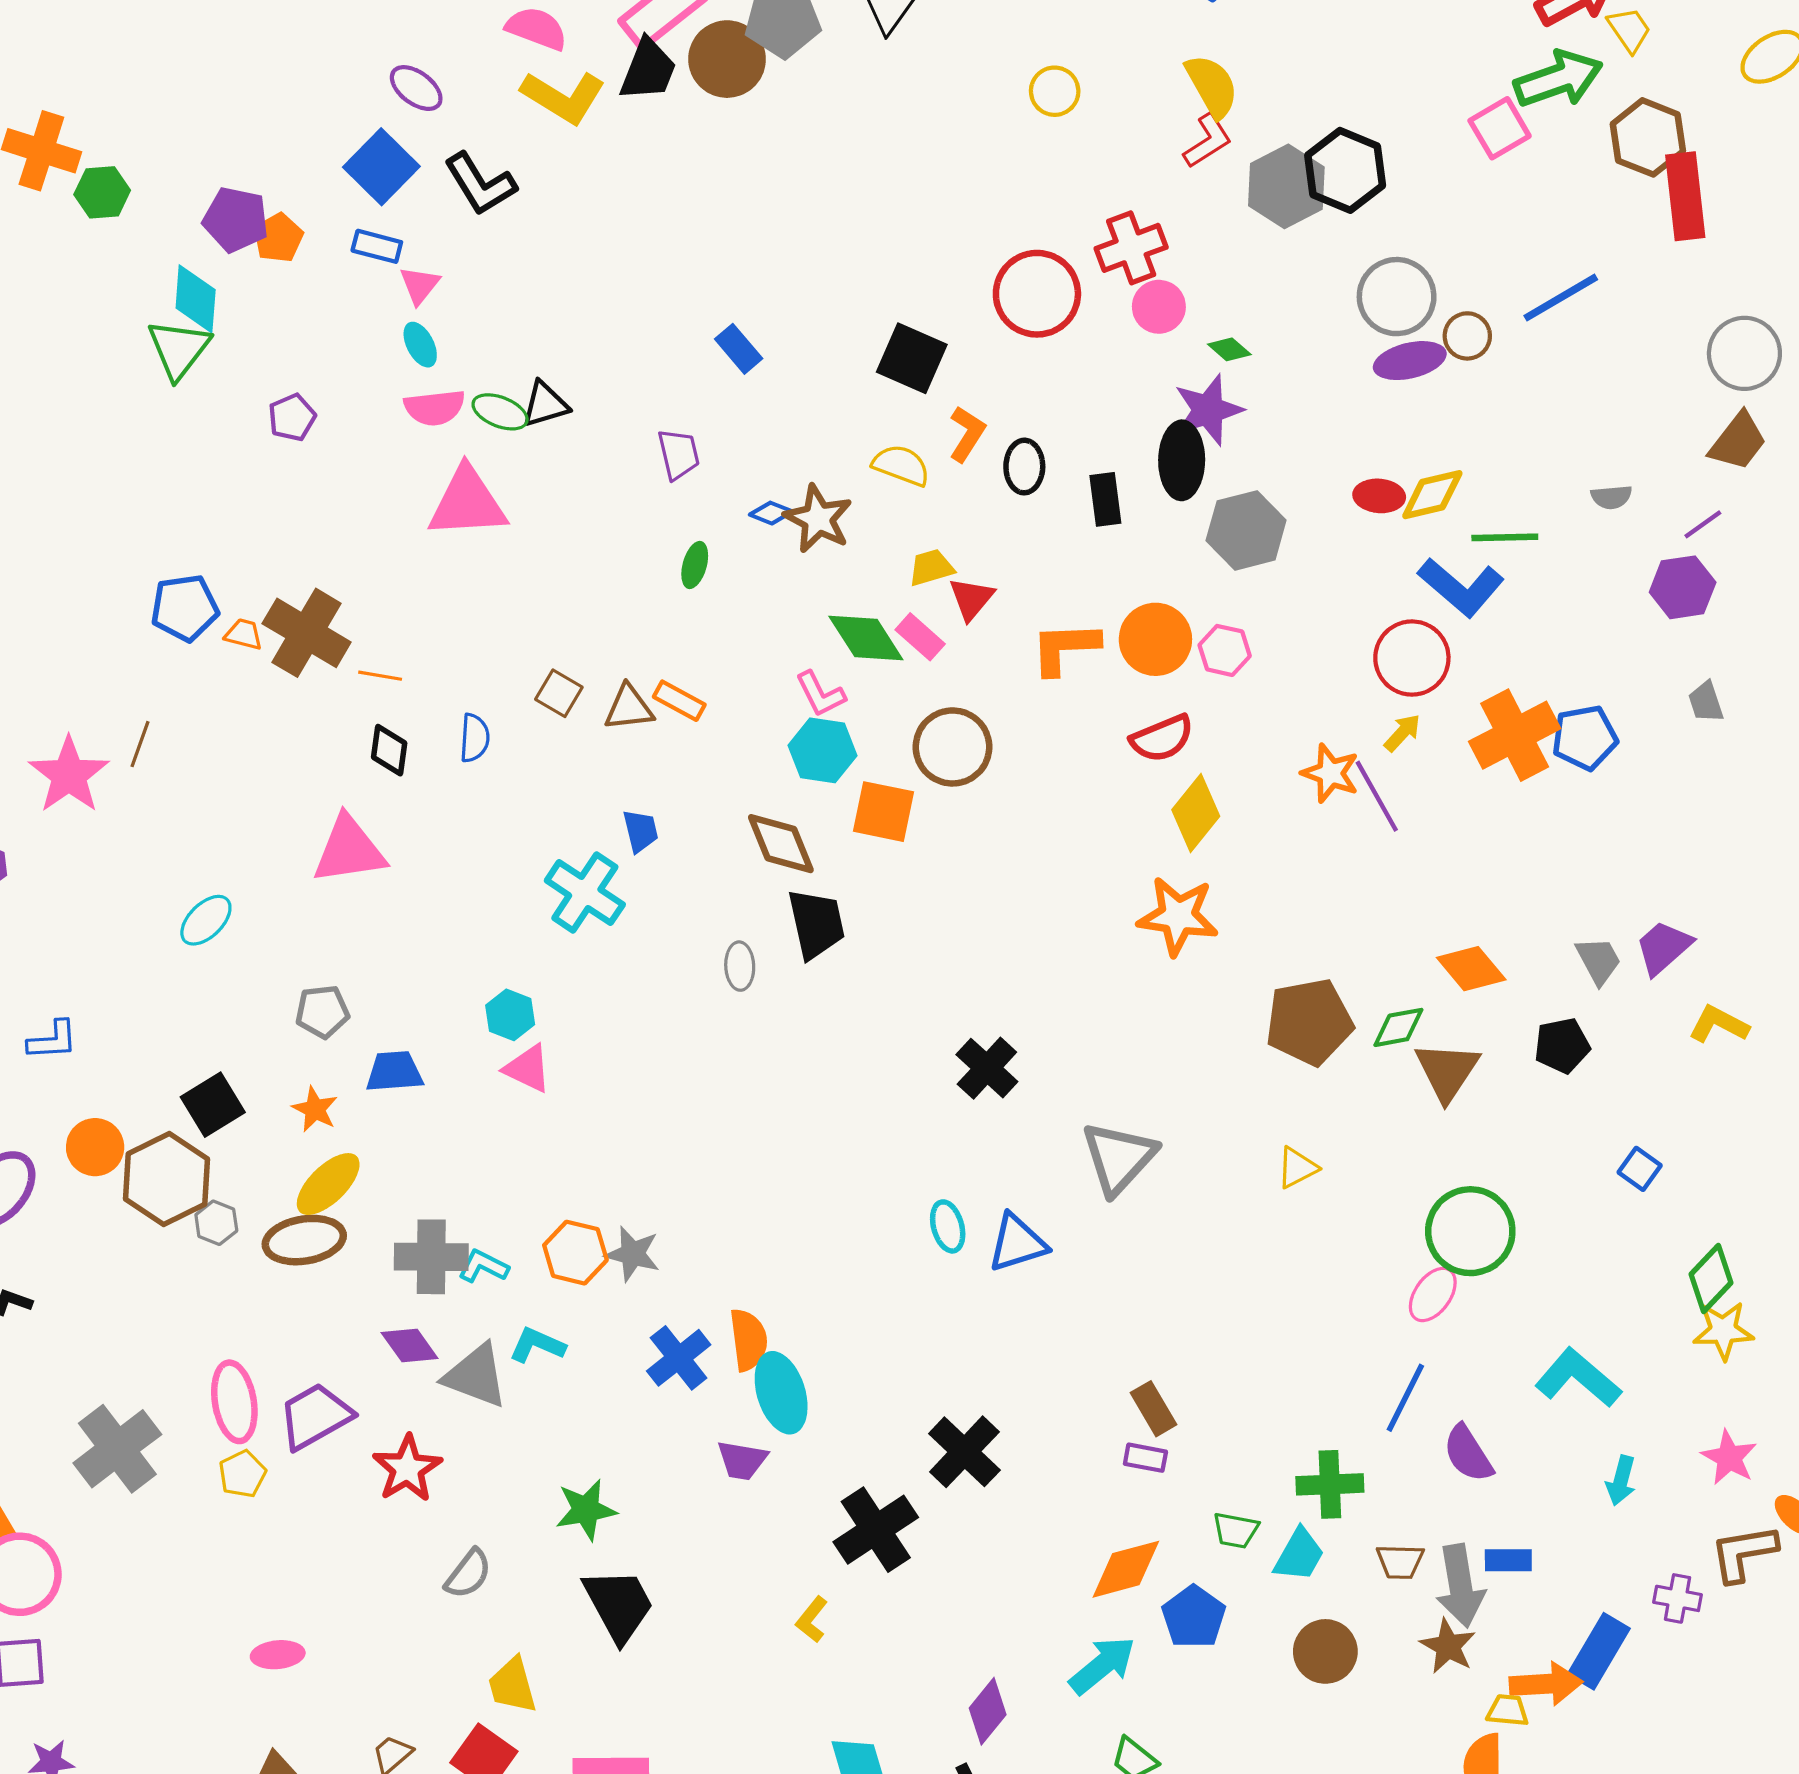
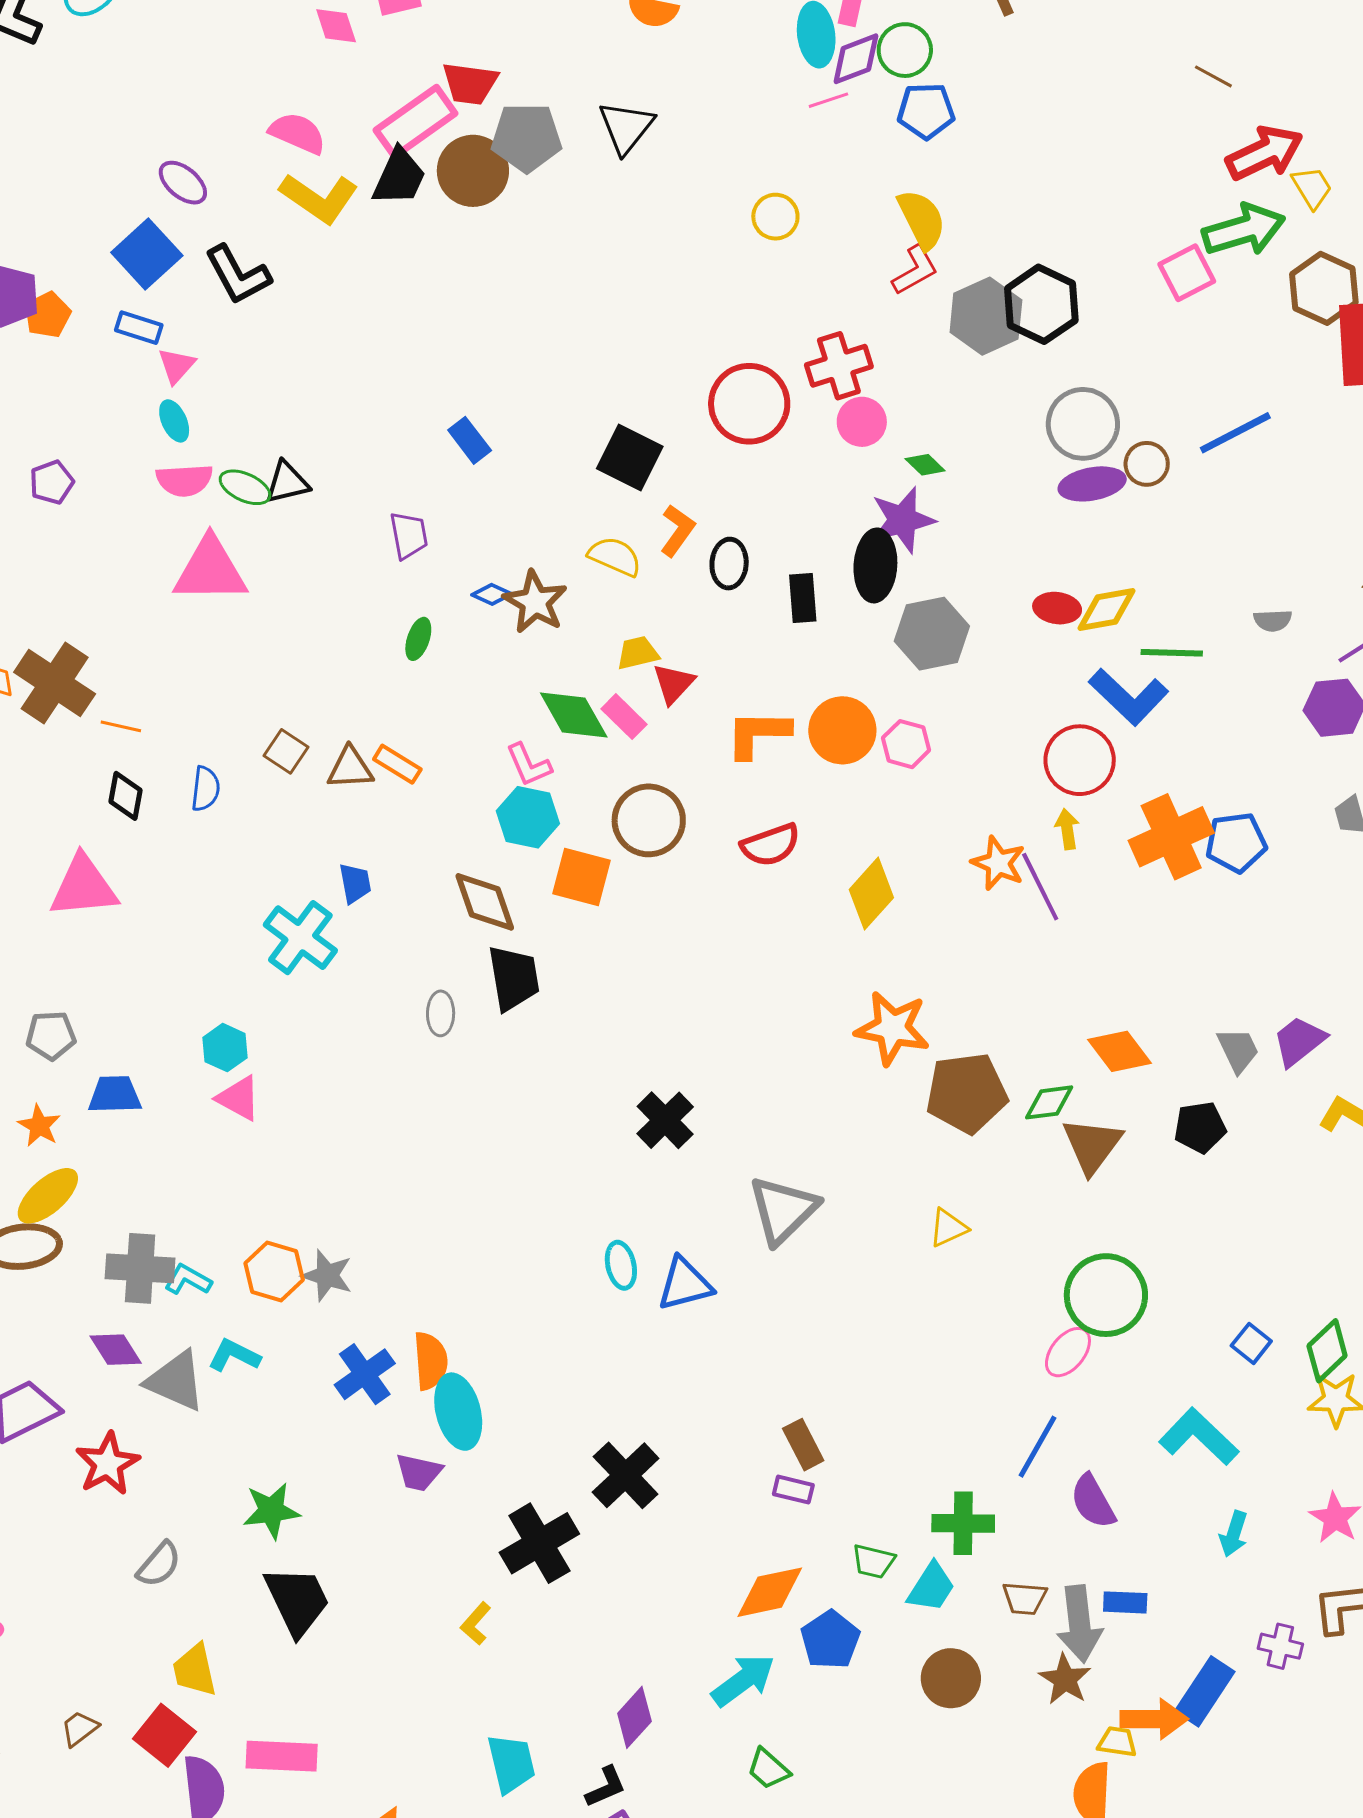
yellow arrow: (1402, 733) -> (1067, 829), turned -54
red semicircle: (1162, 738) -> (770, 845), moved
orange star: (1178, 916) -> (892, 1028), moved
blue square: (1640, 1169) -> (1251, 1343), moved

